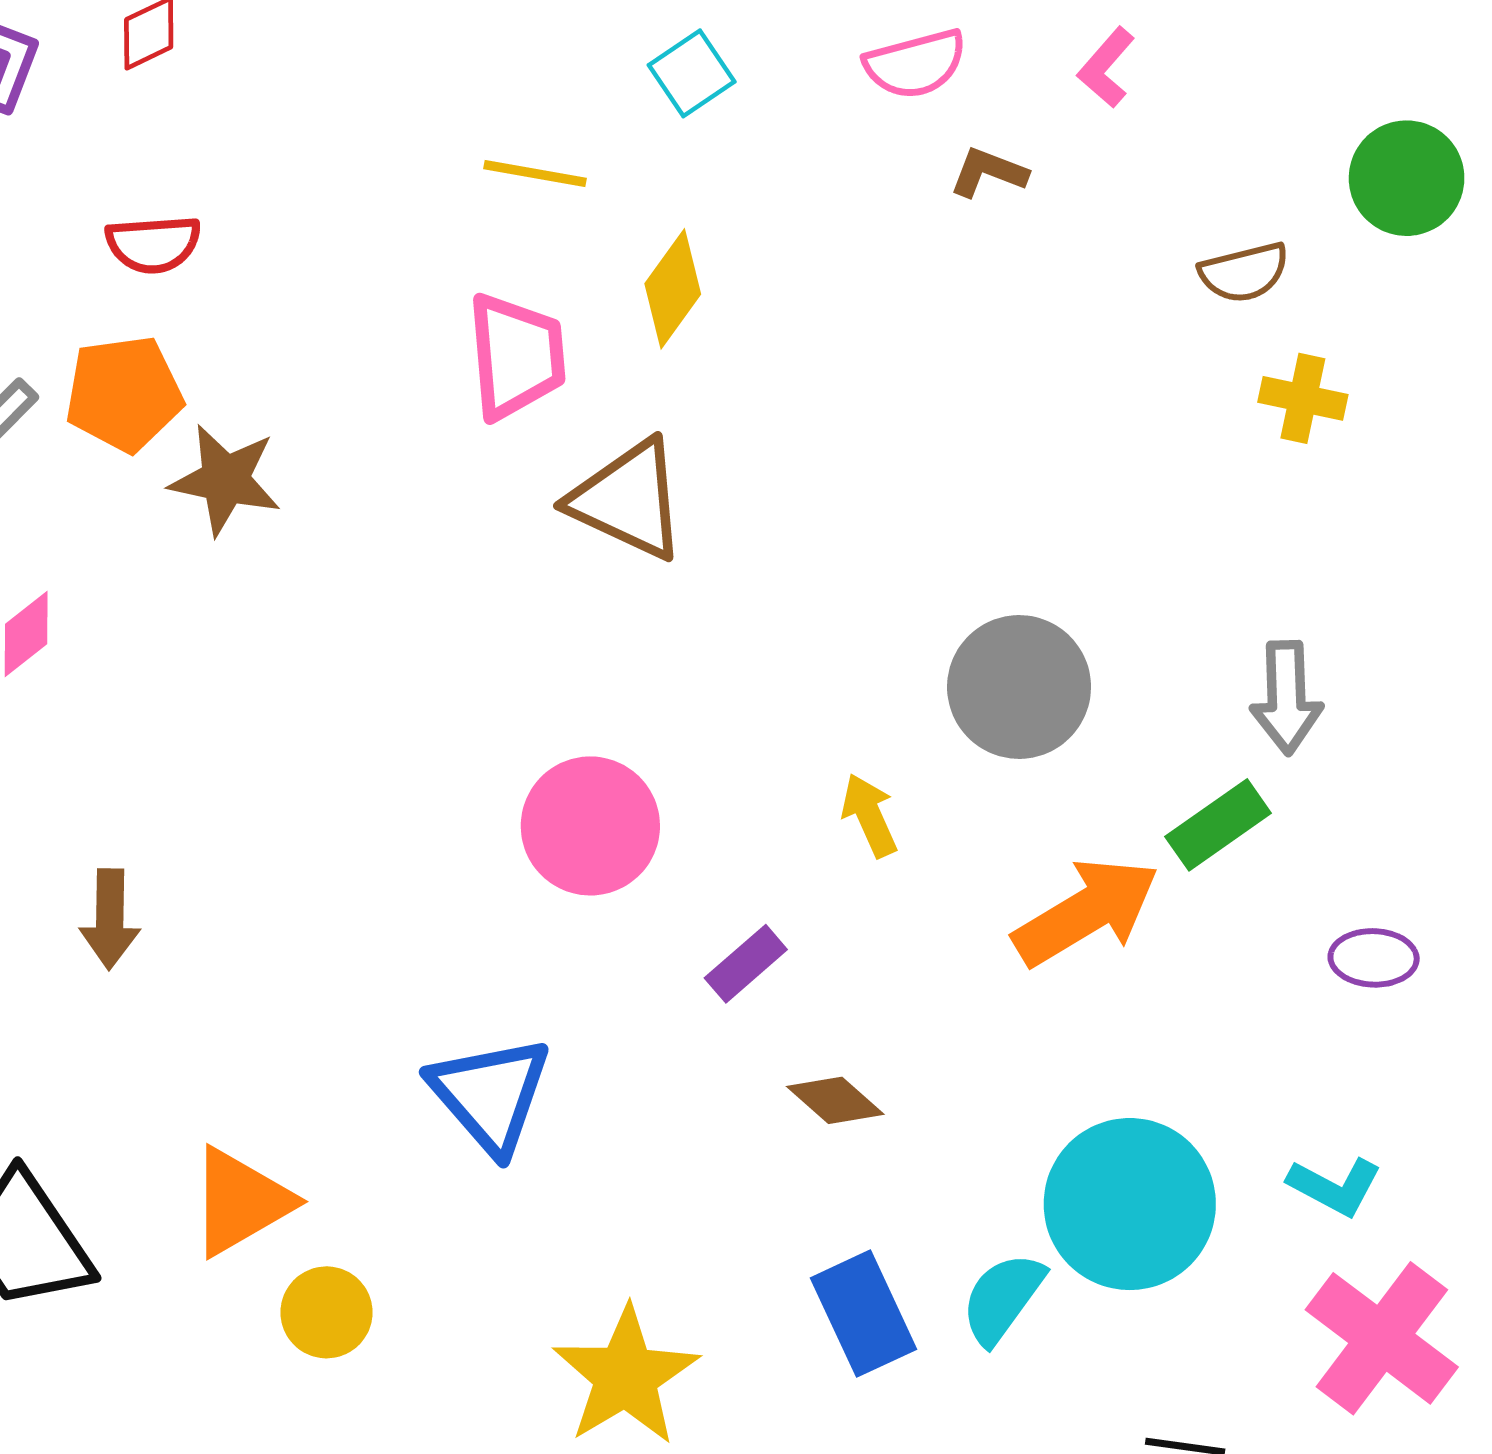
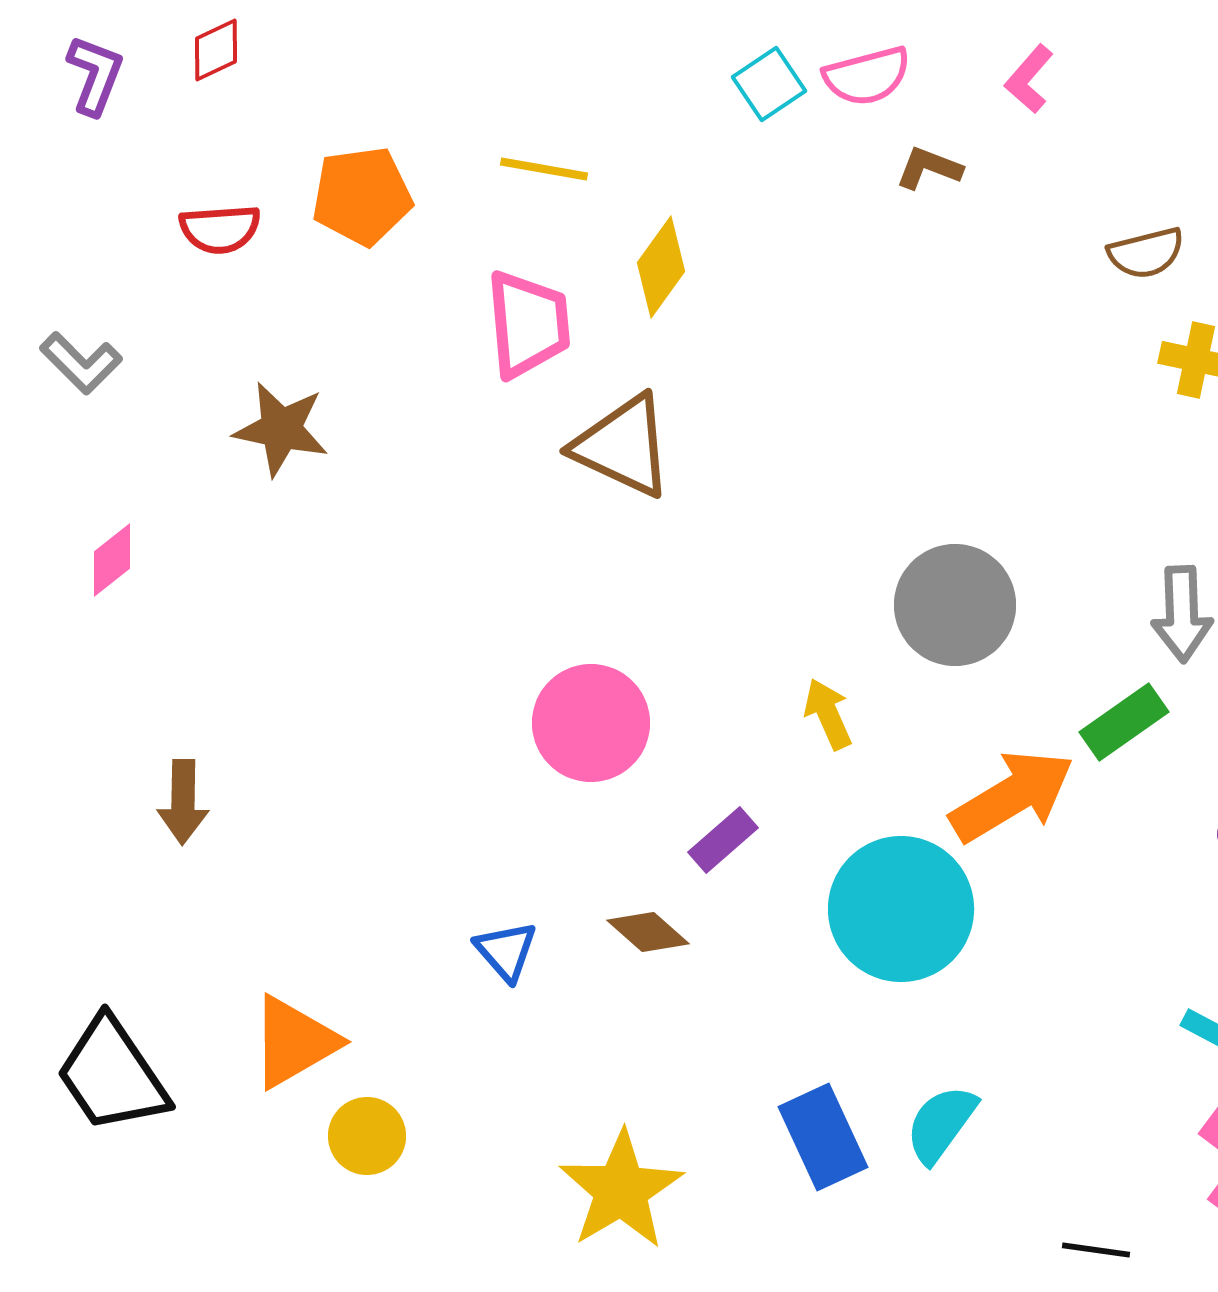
cyan square: (692, 73) -> (769, 84), moved
orange pentagon: (124, 394) -> (362, 196), moved
blue triangle: (490, 1095) -> (506, 951), size x0.6
brown diamond: (835, 1100) -> (648, 932), moved
cyan circle: (1130, 1204) -> (901, 909), moved

